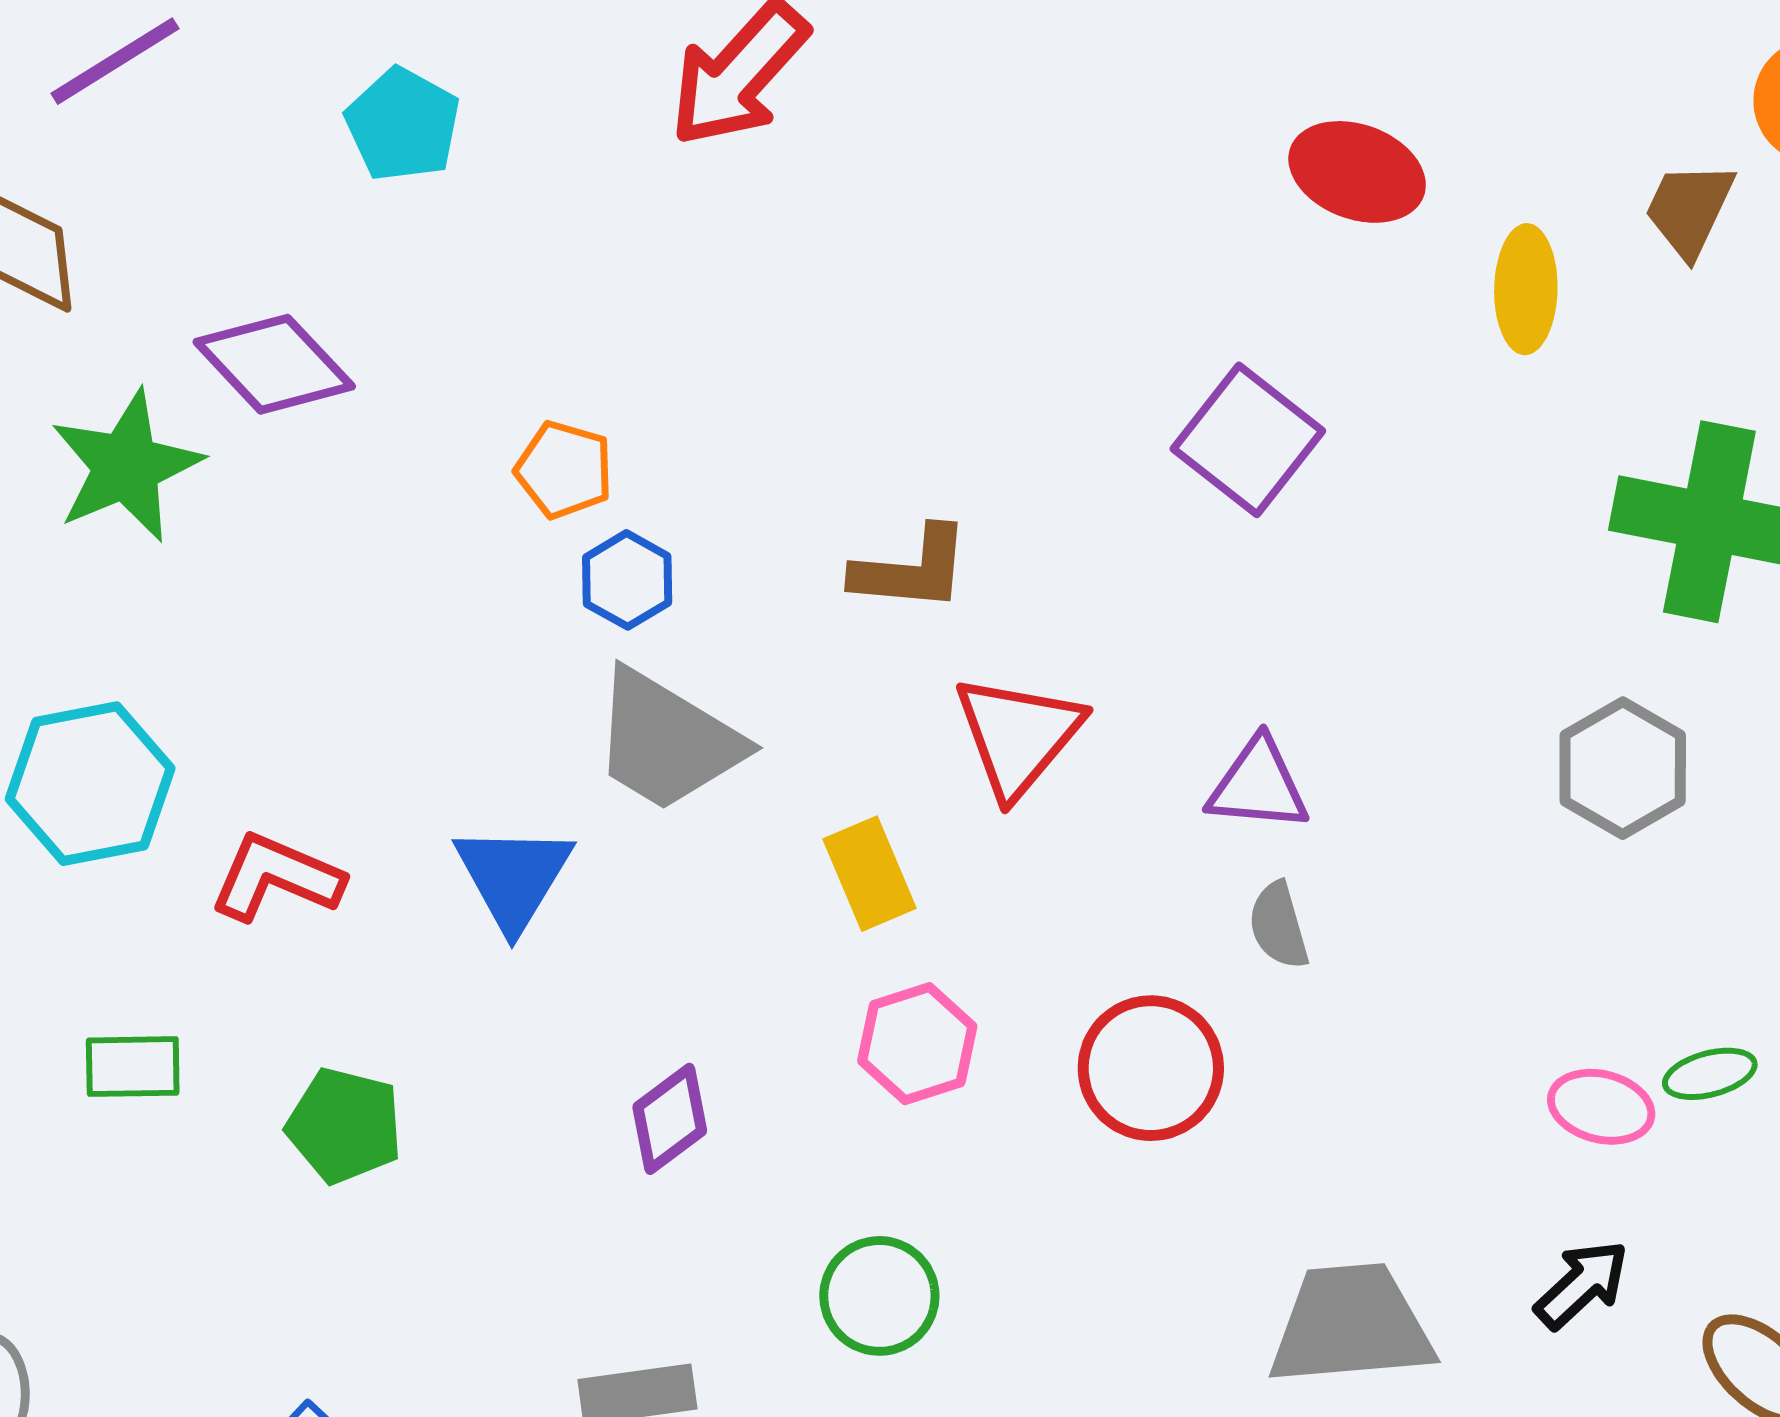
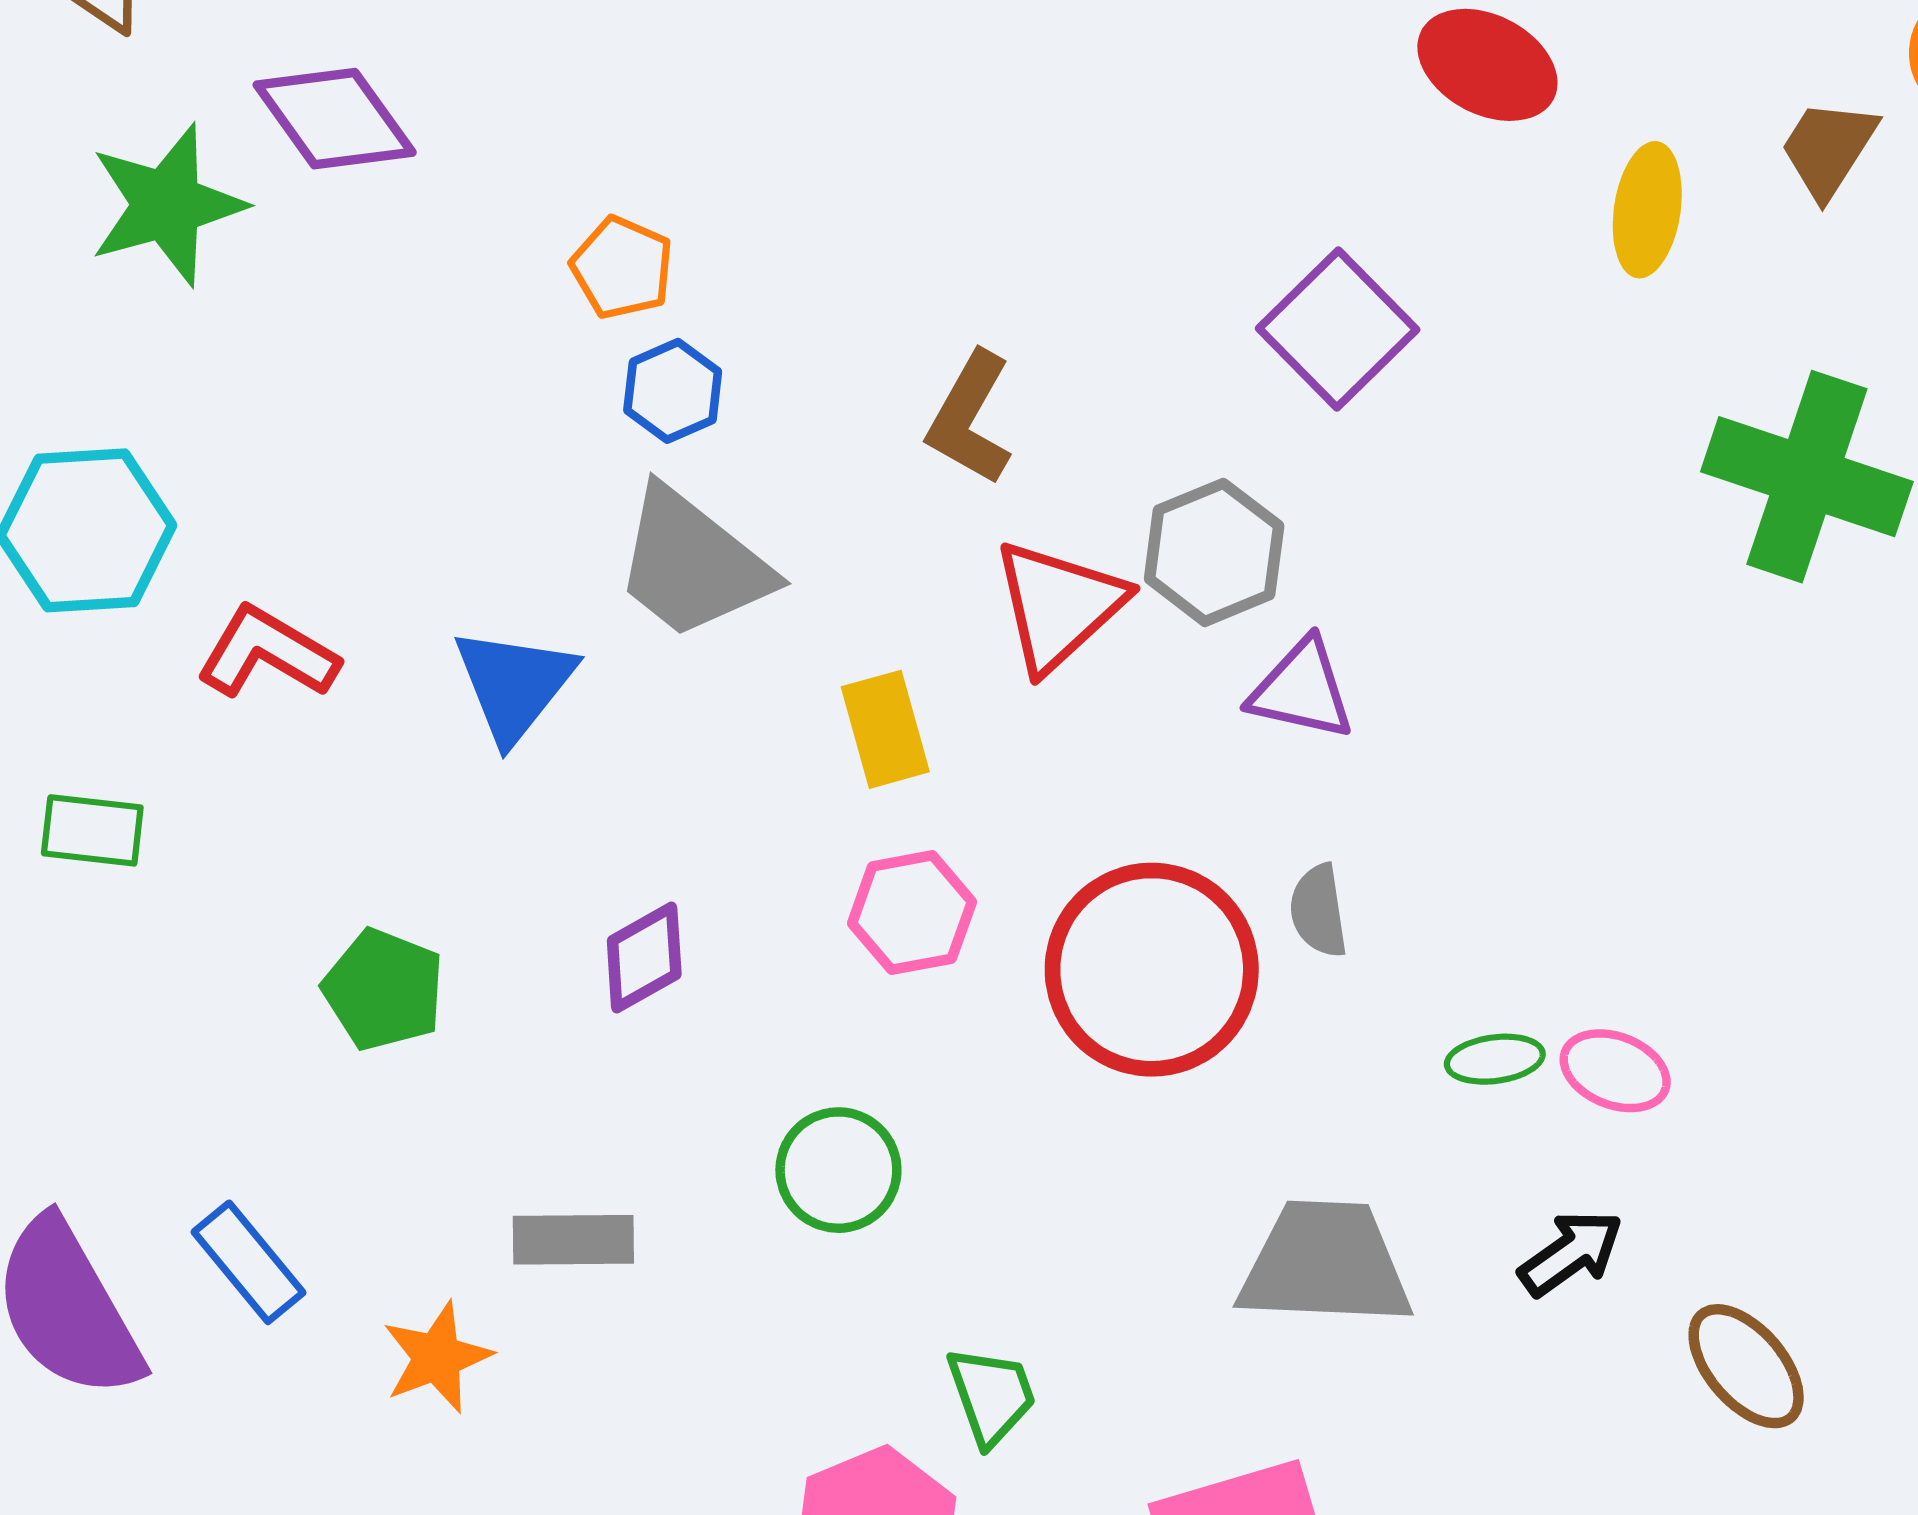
brown L-shape: (911, 569) -> (970, 418), turned 107
gray hexagon: (1623, 768) -> (1214, 552), moved
gray semicircle: (1279, 926) -> (1319, 911), moved
red circle: (1151, 1068) -> (1152, 970), size x1.4
green ellipse: (1710, 1074) -> (1495, 1059), moved
green pentagon: (345, 1126) -> (384, 990), moved

